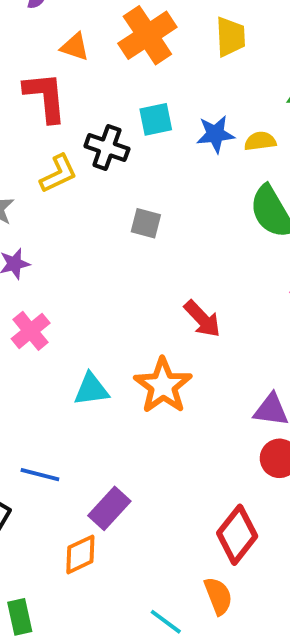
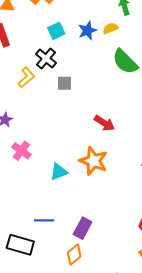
black cross: (107, 148) -> (46, 59), moved, turned 35
yellow L-shape: (58, 174) -> (26, 77), moved

